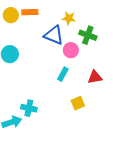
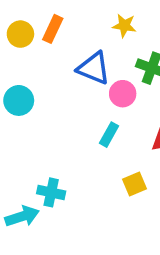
orange rectangle: (30, 12) -> (53, 29), turned -63
yellow star: (69, 18) -> (124, 26), moved

